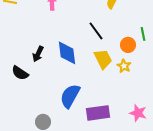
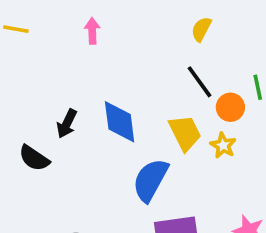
black line: (96, 31) -> (200, 82), moved
blue semicircle: (70, 96) -> (150, 180), moved

